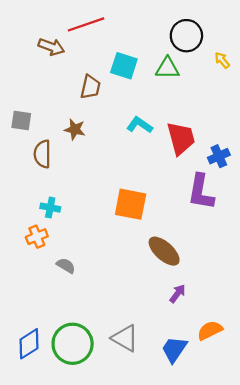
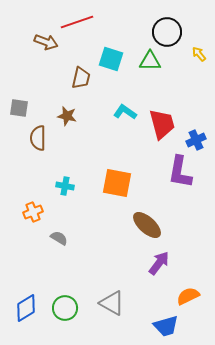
cyan cross: (50, 208) -> (65, 186), moved
purple arrow: (177, 294) -> (159, 263), size x1.4
green circle: (73, 344) -> (65, 308), size x0.7
blue trapezoid: (174, 349) -> (166, 326), moved, turned -140

